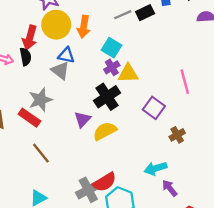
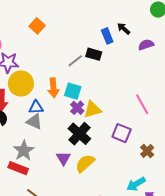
black rectangle: (145, 13) -> (94, 54), turned 56
orange arrow: (84, 27) -> (53, 88), moved

